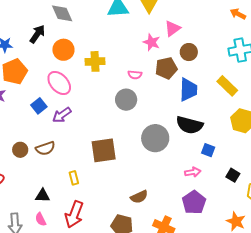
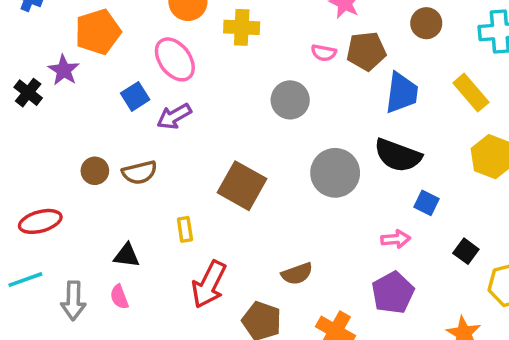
brown circle: (189, 52) -> (426, 23), moved
pink semicircle: (135, 75) -> (324, 53), moved
brown square: (104, 150) -> (242, 186), turned 32
red arrow: (74, 214) -> (209, 284), moved

